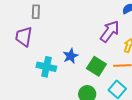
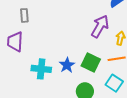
blue star: (71, 56) -> (67, 65), moved

